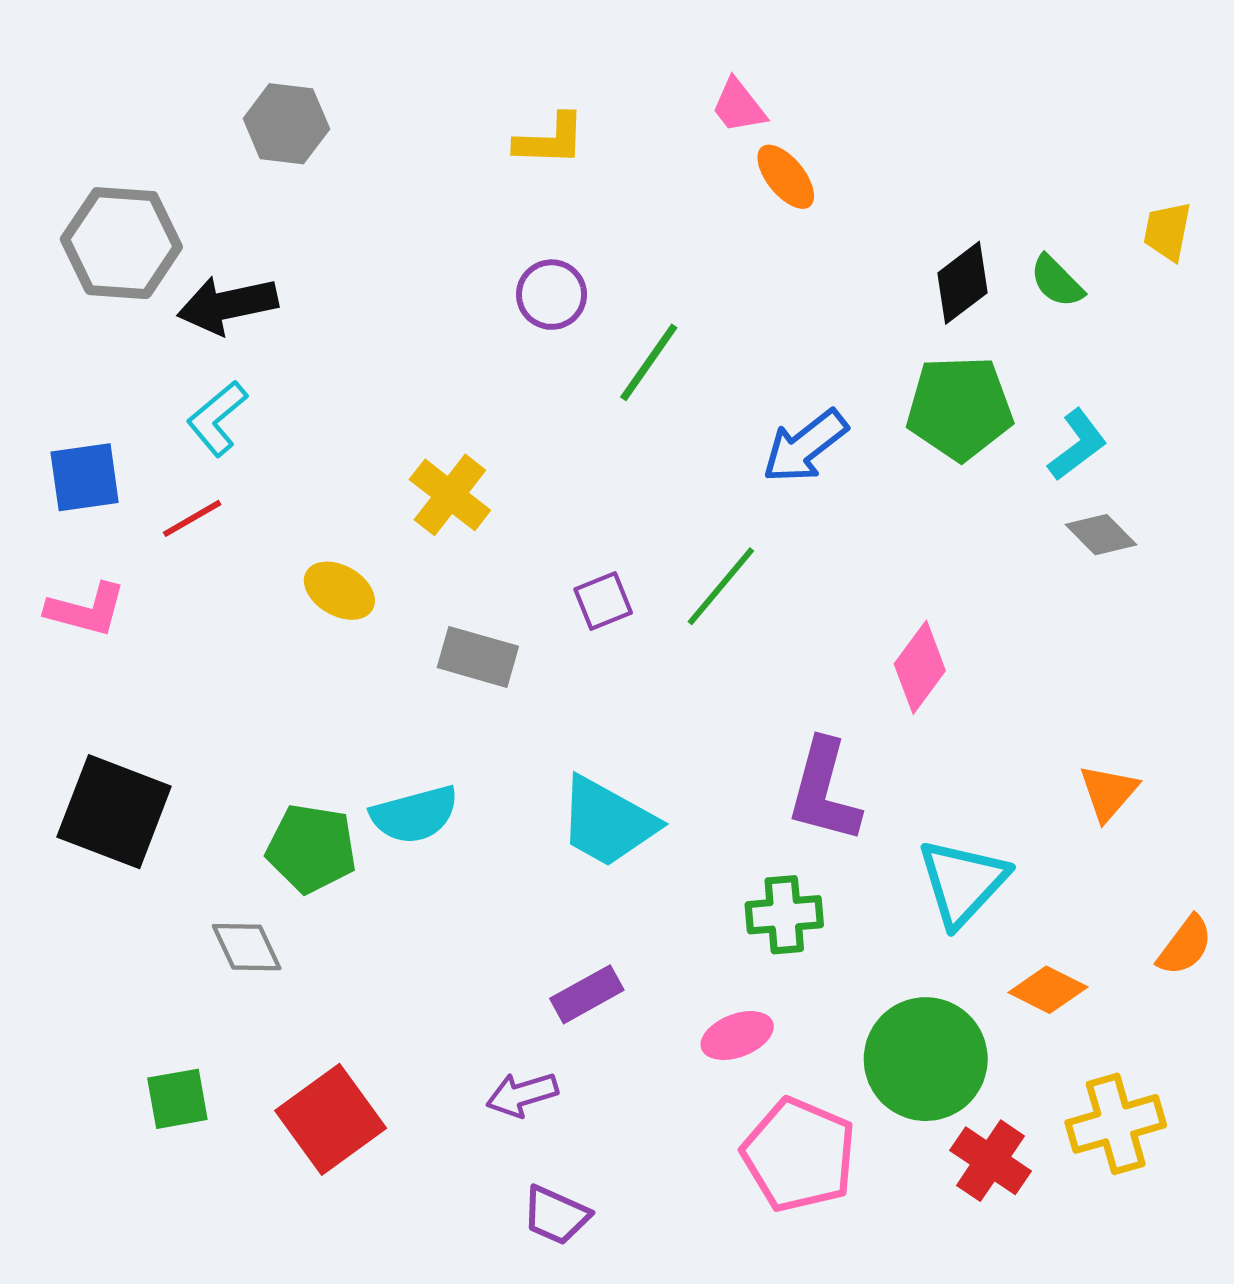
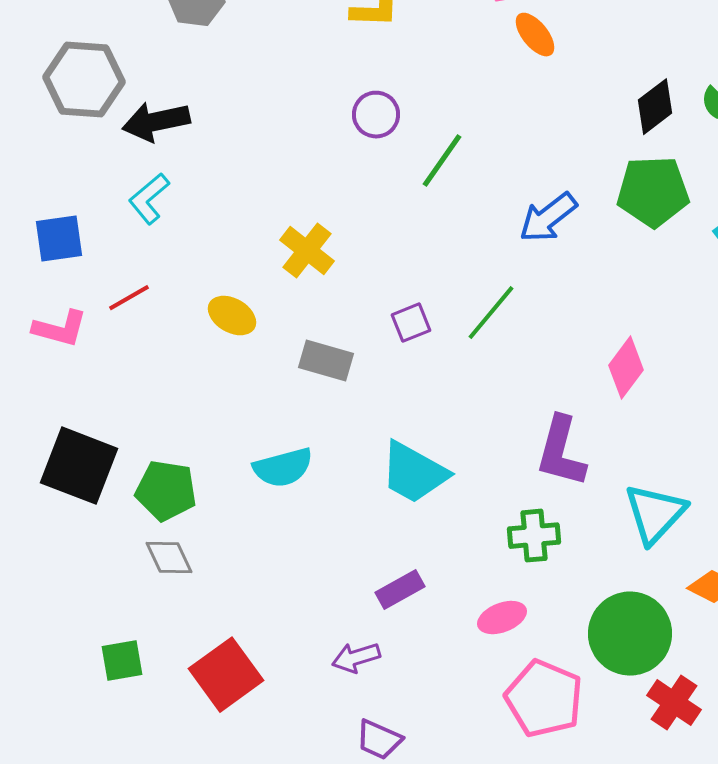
red line: (192, 518) -> (129, 298), moved
green pentagon: (311, 848) -> (166, 491), moved

